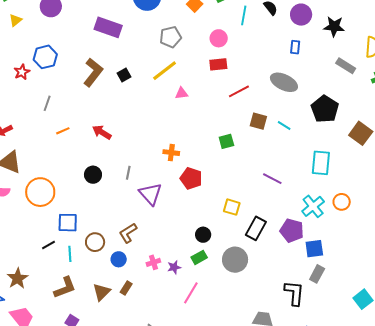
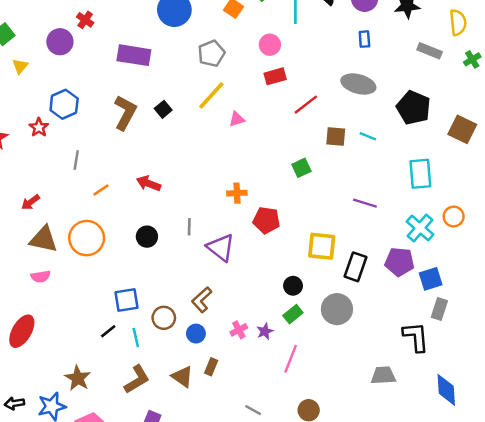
orange circle: (40, 192) -> (87, 238), moved
yellow square: (232, 207) -> (322, 246), size x1.4
brown triangle: (102, 292) -> (182, 377), turned -30

